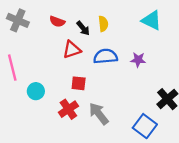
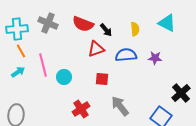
red semicircle: (57, 22) -> (83, 24), size x1.5
yellow semicircle: (103, 24) -> (135, 29), moved
cyan circle: (36, 91) -> (64, 77), moved
red cross: (68, 109) -> (81, 109), moved

